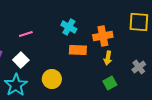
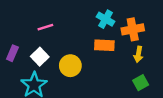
cyan cross: (69, 27) -> (106, 19), moved
yellow circle: (52, 79) -> (70, 66), moved

